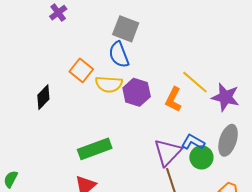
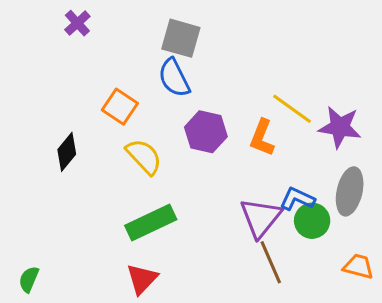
yellow semicircle: (109, 84) -> (144, 156), moved, turned -132

